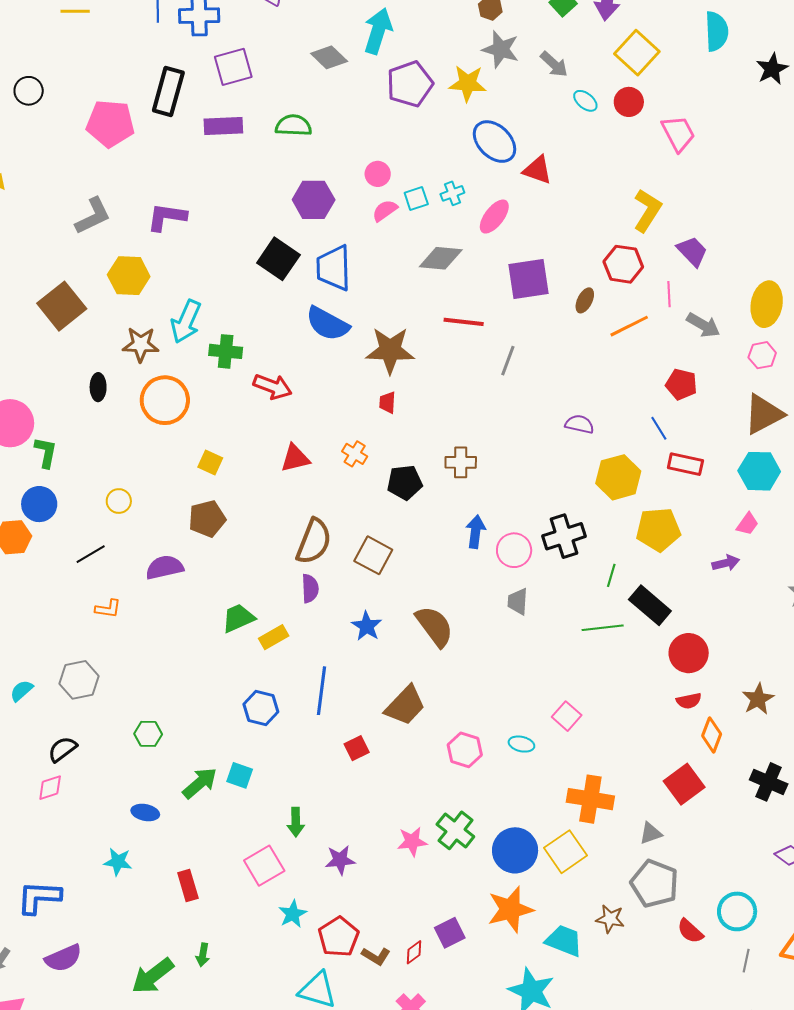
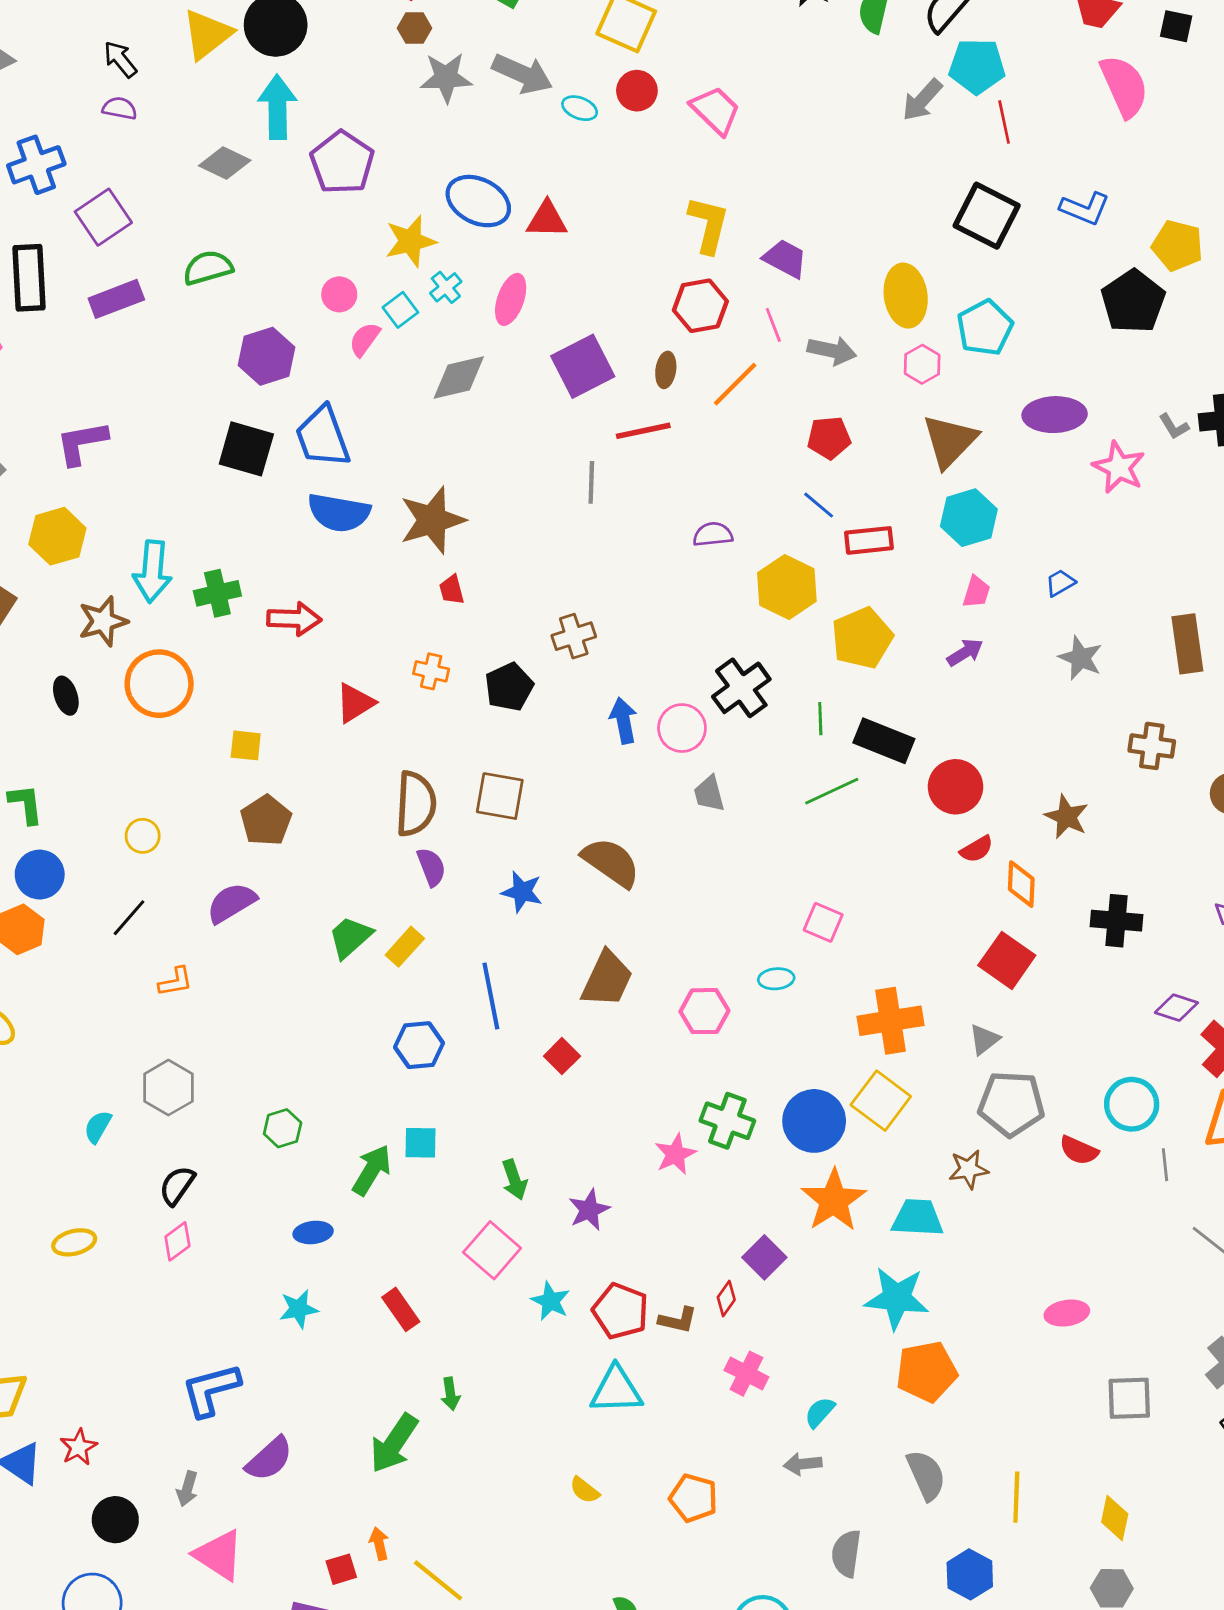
gray arrow: (554, 64) -> (522, 74), size x1.4
yellow star: (468, 83) -> (411, 241), moved
red line: (464, 322) -> (643, 431), moved

